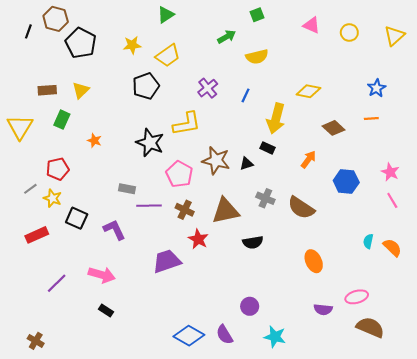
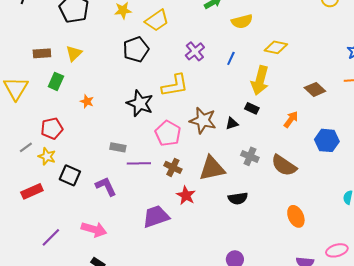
yellow diamond: (308, 91) -> (276, 47), moved

